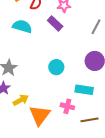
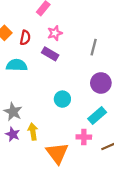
cyan rectangle: (84, 90) -> (97, 116), turned -36
yellow arrow: (21, 100) -> (33, 132), moved, turned -56

